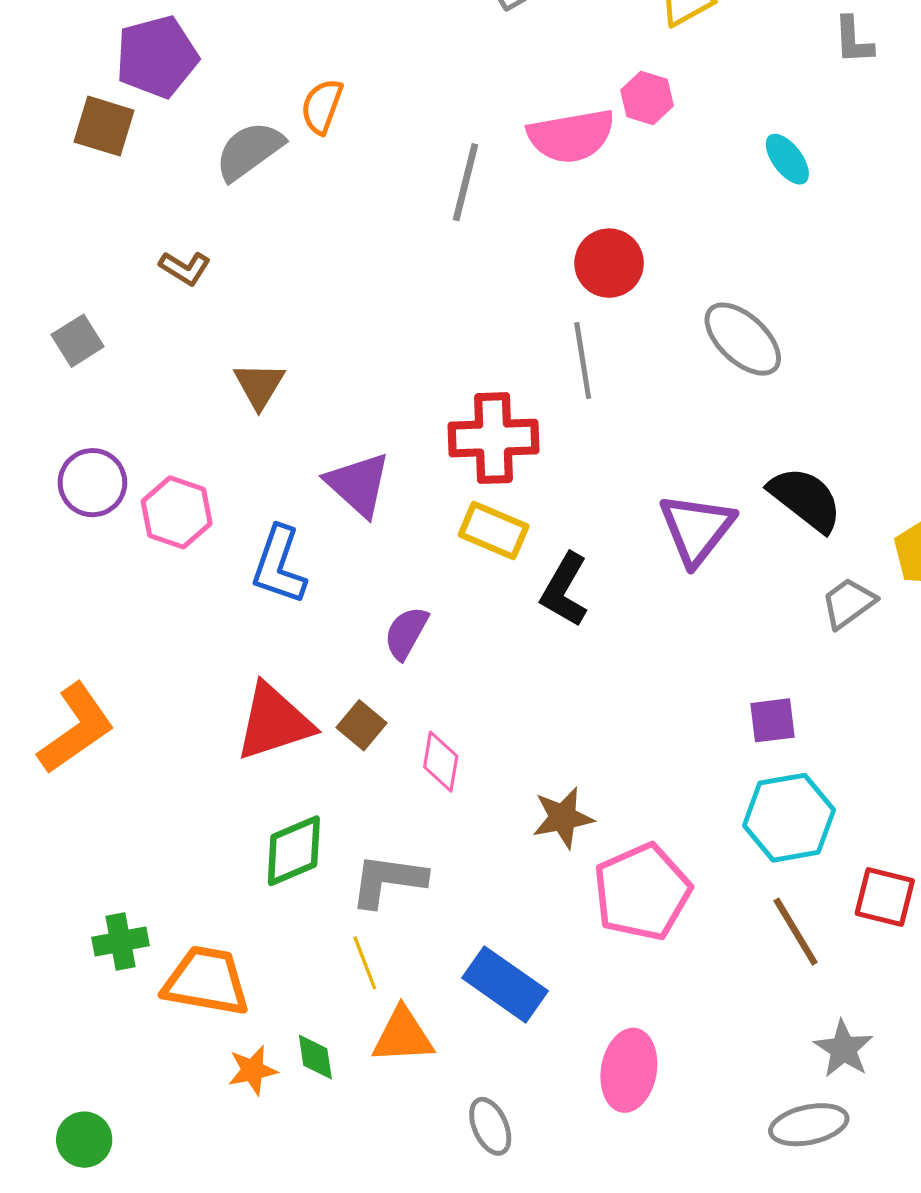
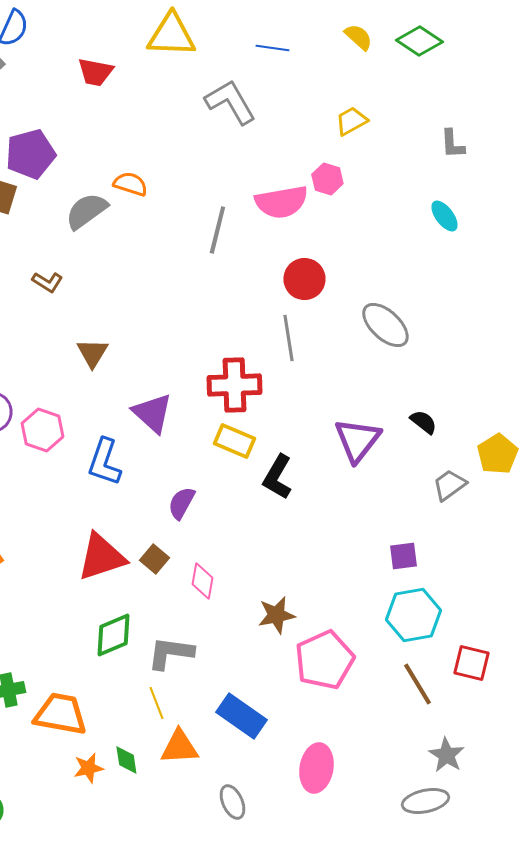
orange semicircle: (322, 106) -> (130, 184), turned 88
cyan ellipse: (787, 159) -> (444, 216), moved
black semicircle: (805, 499) -> (423, 422), size x0.6

